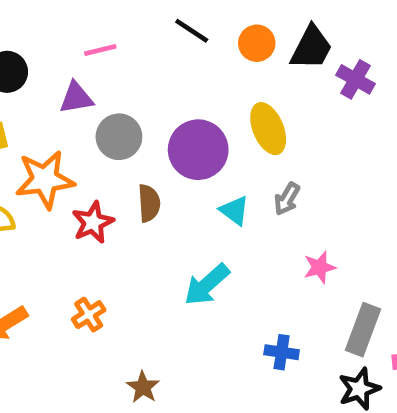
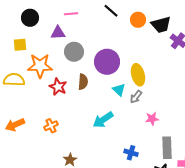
black trapezoid: (311, 48) -> (161, 25), turned 40
yellow ellipse: (268, 129) -> (138, 75), moved
gray arrow: (287, 199) -> (136, 97), moved
red star: (93, 222) -> (58, 87), turned -30
gray rectangle: (363, 330) -> (167, 148), turned -30

